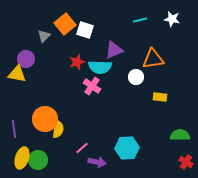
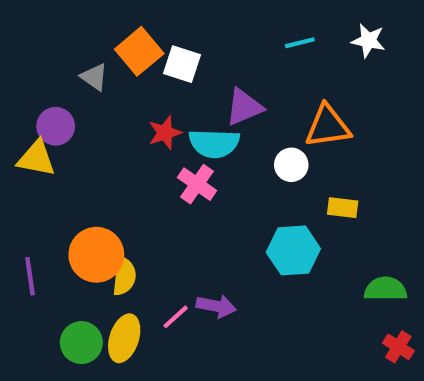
gray triangle: (44, 36) -> (94, 77), turned -40
cyan hexagon: (127, 148) -> (293, 250), moved
yellow ellipse: (22, 158) -> (124, 338), moved
purple arrow: (97, 162) -> (216, 306), moved

